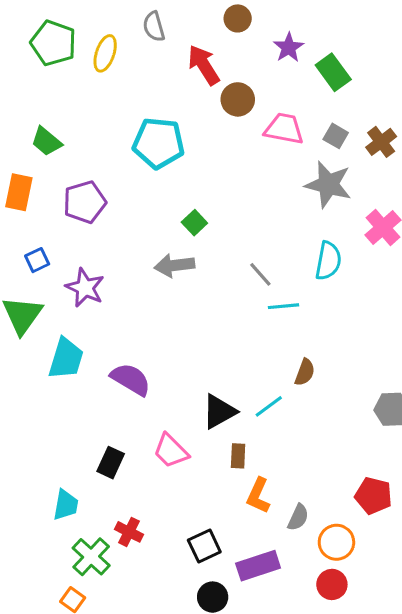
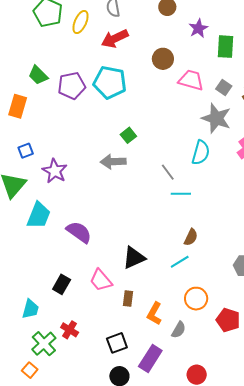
red arrow: (204, 65) -> (115, 39), moved, turned -88
green rectangle: (333, 72) -> (226, 47), turned 35
purple pentagon: (85, 202) -> (72, 86), moved
cyan semicircle: (328, 261) -> (201, 153), moved
cyan line: (269, 406) -> (180, 262), moved
brown rectangle: (238, 456) -> (128, 298), moved
orange circle: (336, 542) -> (196, 299), moved
purple rectangle: (258, 566) -> (150, 359), turned -44

